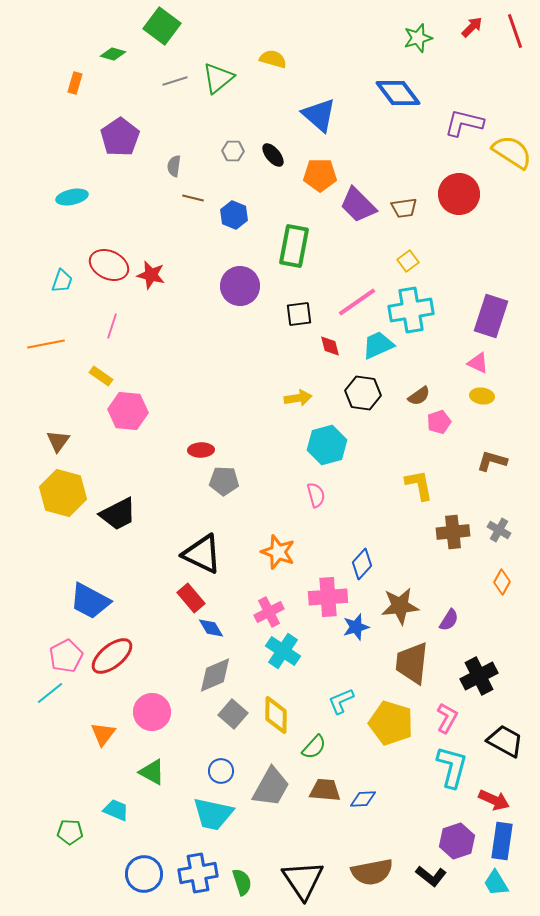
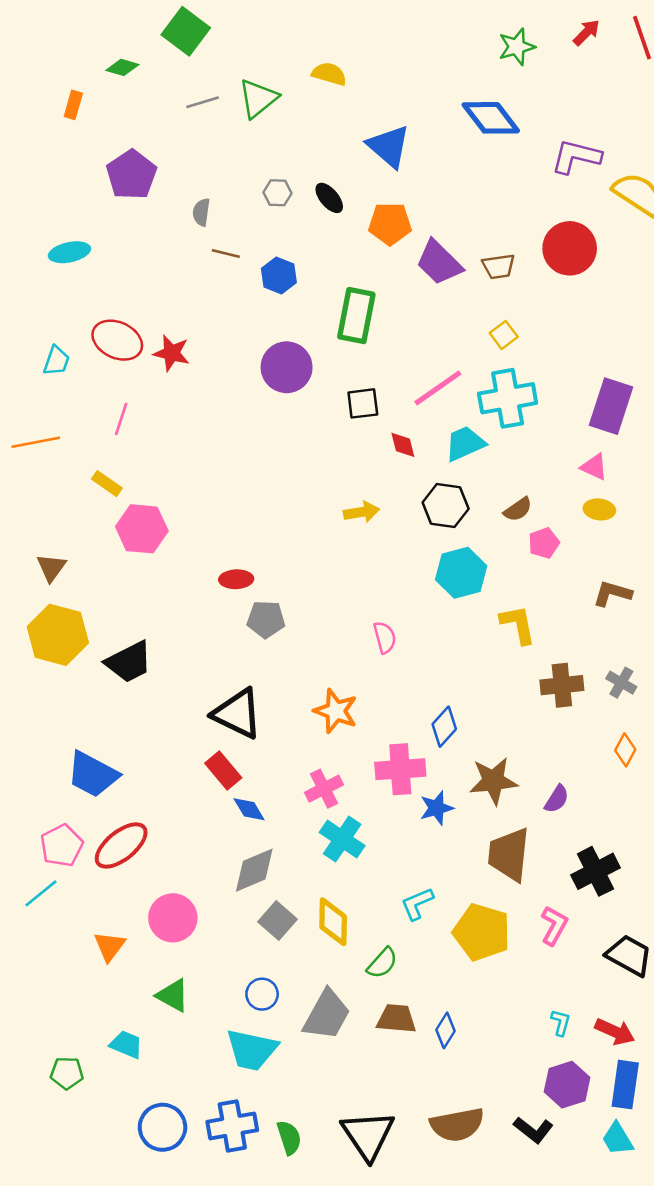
cyan hexagon: (327, 445) -> (461, 573), moved
cyan L-shape: (452, 767) -> (561, 1023), moved, size x0.5
blue diamond: (363, 799) -> (446, 1030), turned -56

